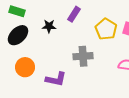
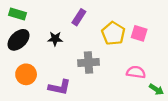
black star: (49, 26) -> (55, 39), moved

